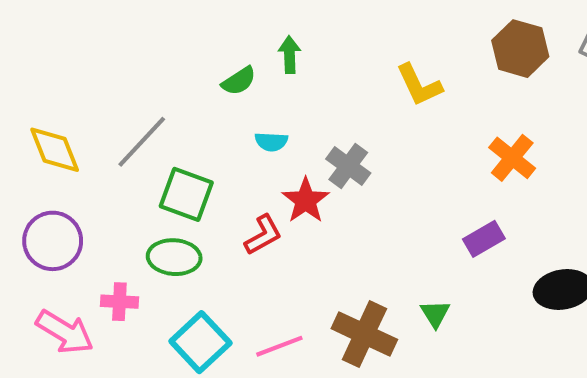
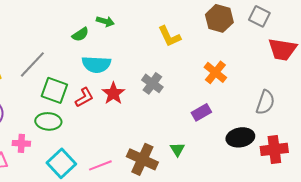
green arrow: (290, 55) -> (105, 21), turned 108
cyan semicircle: (271, 142) -> (96, 64), size x1.8
gray cross: (348, 166) -> (152, 83), moved
red L-shape: (263, 235) -> (84, 97), moved

